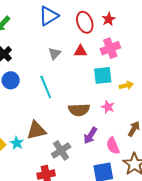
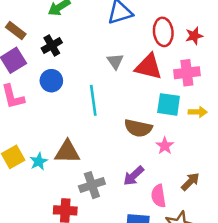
red triangle: (80, 51) -> (148, 67), size x1.6
gray triangle: (55, 53) -> (115, 61), turned -32
yellow arrow: (126, 85) -> (198, 112), moved
brown semicircle: (79, 110) -> (138, 128), moved

